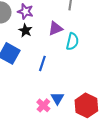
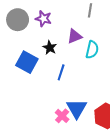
black star: (25, 30) -> (50, 48), moved
blue triangle: (57, 98) -> (77, 109), size x1.5

